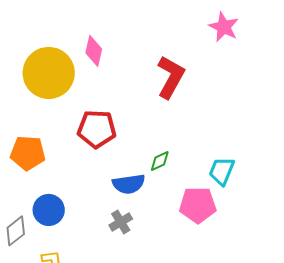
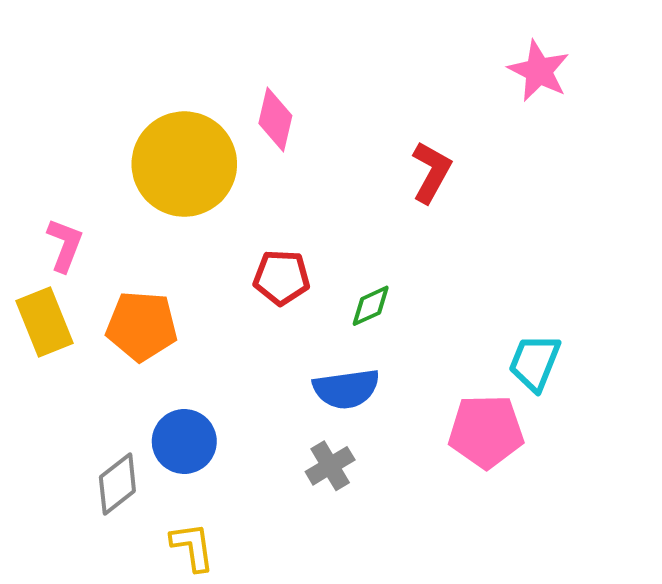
red L-shape: (171, 77) -> (431, 172), size x0.7
red pentagon: (97, 129) -> (281, 277), size x0.7
green diamond: (160, 161) -> (371, 306), moved

